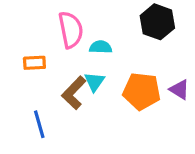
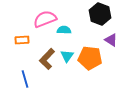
pink semicircle: (71, 30) -> (45, 19), turned -100
cyan triangle: (94, 82) -> (67, 56), moved
purple triangle: (179, 90) -> (111, 40), moved

